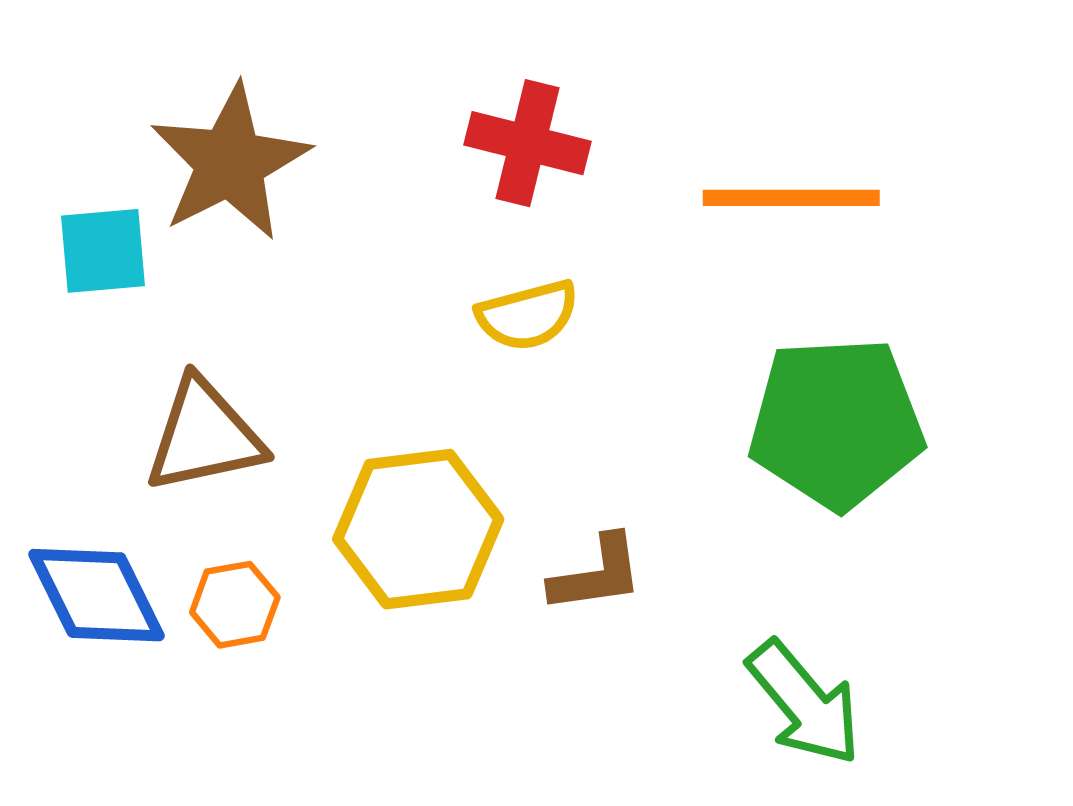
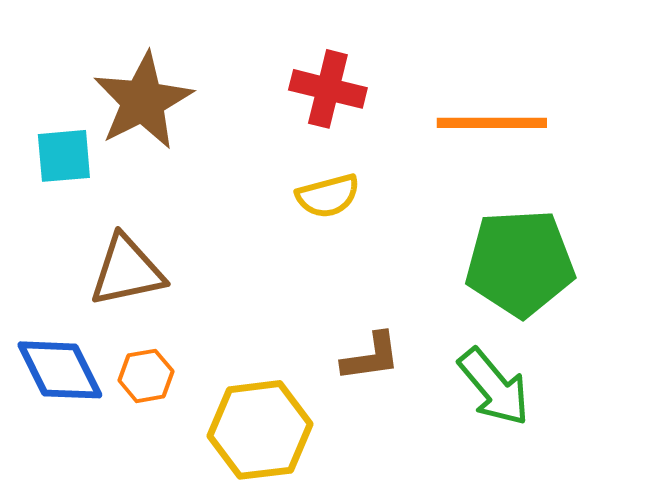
yellow hexagon: (418, 529) -> (260, 430), moved
green arrow: (804, 703) -> (494, 387), moved

